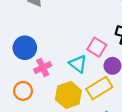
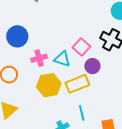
cyan triangle: (78, 64) -> (62, 59), turned -30
pink cross: (43, 68) -> (39, 58), moved

